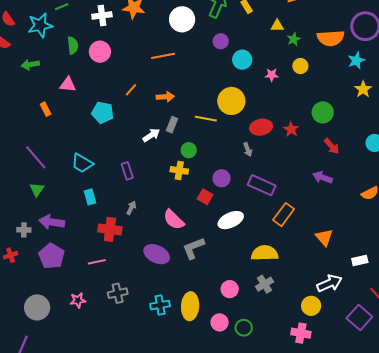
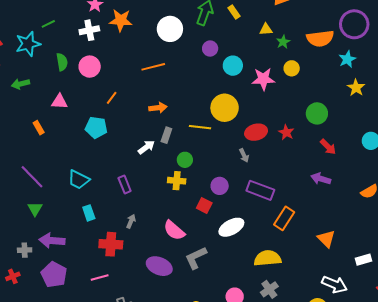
pink star: (272, 75) -> (263, 79), size x1.6
orange line: (131, 90) -> (112, 98), moved
white arrow: (329, 283) -> (334, 284), turned 50

